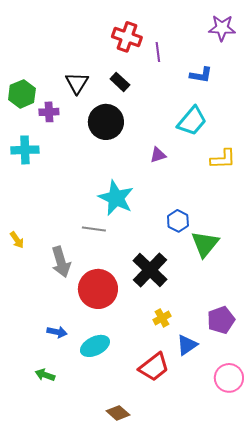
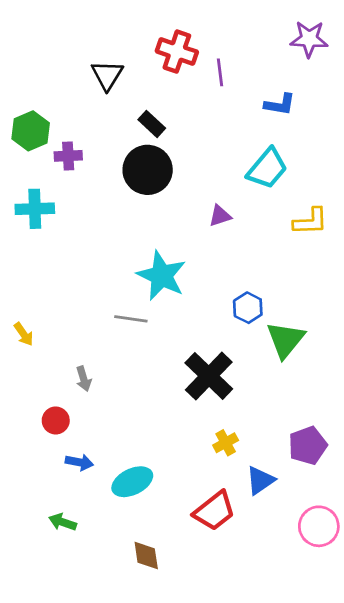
black rectangle: (120, 82) -> (152, 124), moved
black triangle: (77, 83) -> (107, 75), moved
gray arrow: (61, 262) -> (84, 379), moved, size x0.6
red circle: (98, 289) -> (56, 420), moved, size x0.5
brown diamond: (118, 413) -> (146, 556), moved, turned 40

